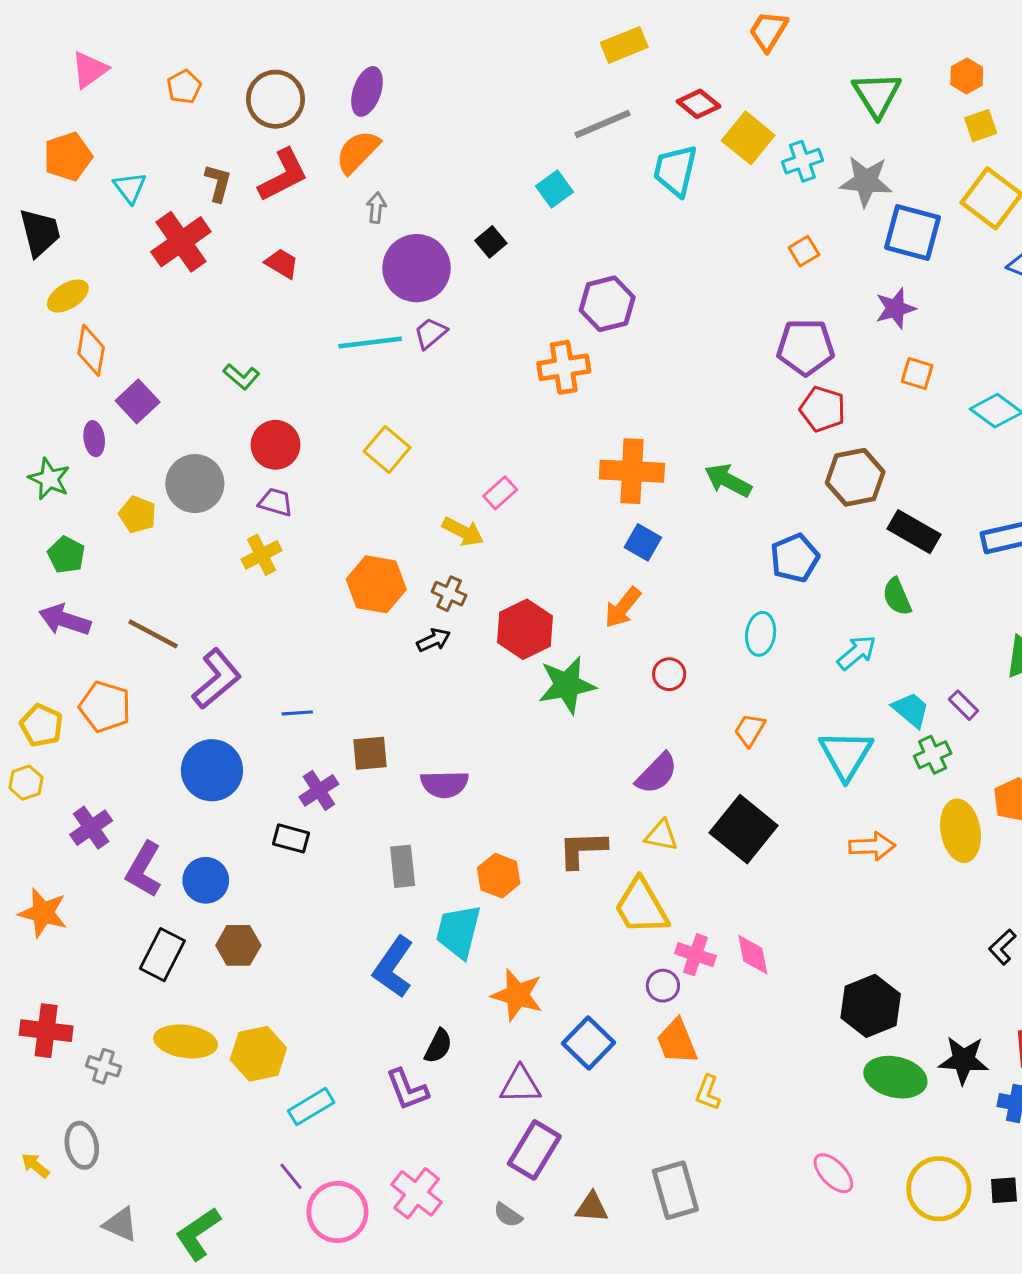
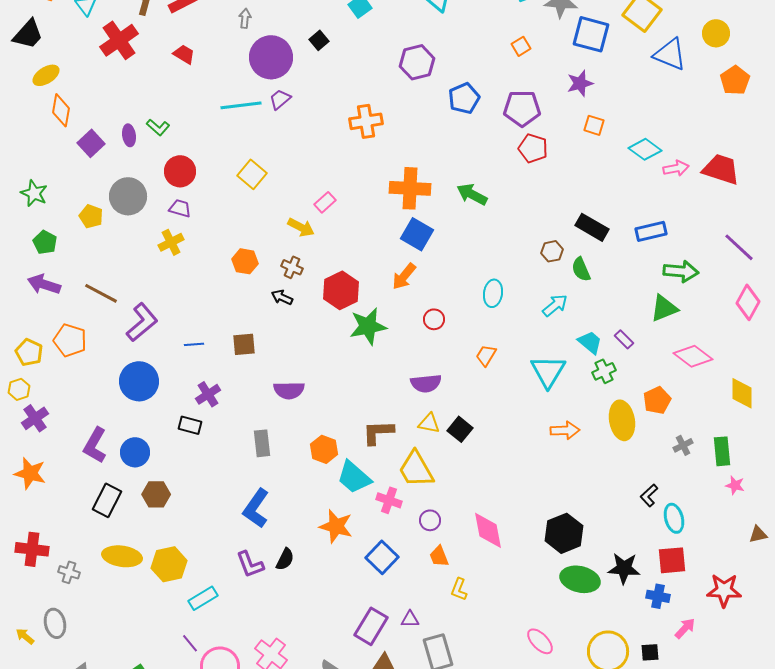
black trapezoid: (40, 232) -> (28, 34), turned 56
purple hexagon: (607, 304) -> (417, 62), moved
purple ellipse: (94, 439) -> (129, 135), moved
brown hexagon: (855, 477) -> (552, 251), moved, size x0.6
blue square: (643, 542) -> (417, 234), size x1.4
blue pentagon: (795, 558) -> (464, 98), moved
orange hexagon: (376, 584) -> (245, 261), size x0.7
black arrow: (434, 640) -> (282, 297), turned -130
brown square: (370, 753) -> (244, 344), moved
purple semicircle: (657, 773) -> (426, 383), turned 40
purple cross: (91, 828) -> (35, 418), moved
black square: (744, 829) -> (460, 429), moved, size x0.6
cyan trapezoid: (458, 931) -> (354, 477), moved, turned -63
pink cross: (695, 955) -> (389, 500), moved
pink diamond: (753, 955) -> (488, 530), moved, size x1.4
orange trapezoid: (677, 1041) -> (439, 556), size x0.7
purple triangle: (520, 1085) -> (410, 619), moved, size x0.7
purple L-shape: (407, 1090) -> (250, 564), moved
purple rectangle: (534, 1150) -> (371, 626), moved

